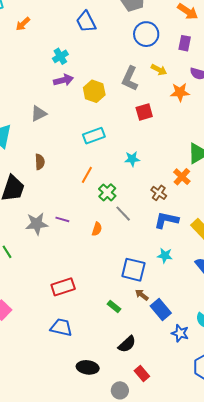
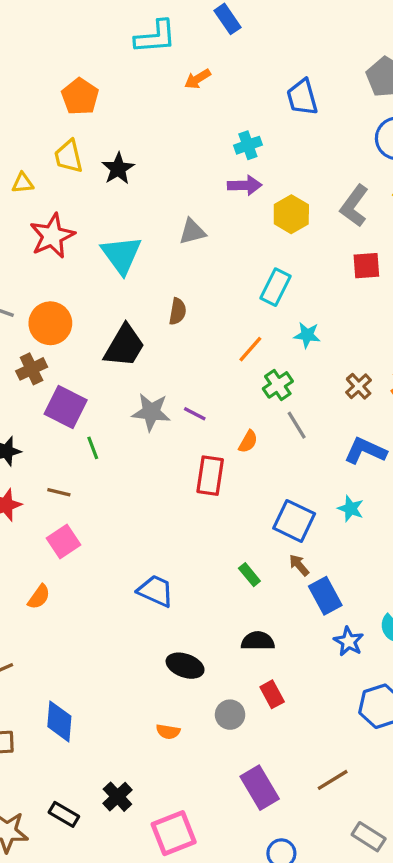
cyan rectangle: (94, 136) -> (275, 287), turned -55
cyan star: (132, 159) -> (307, 335), moved
brown cross: (159, 193) -> (359, 386), moved
red rectangle: (63, 287) -> (210, 476), moved, turned -75
black semicircle: (127, 344) -> (258, 641), turned -150

